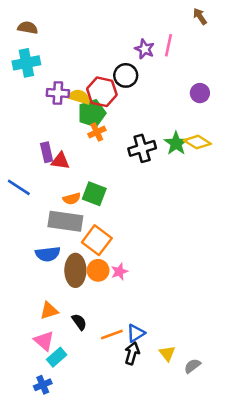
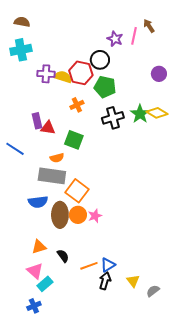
brown arrow: (200, 16) -> (149, 26), moved
green pentagon: (92, 113) -> (105, 87), moved, turned 30
green square: (94, 194) -> (74, 140), moved

